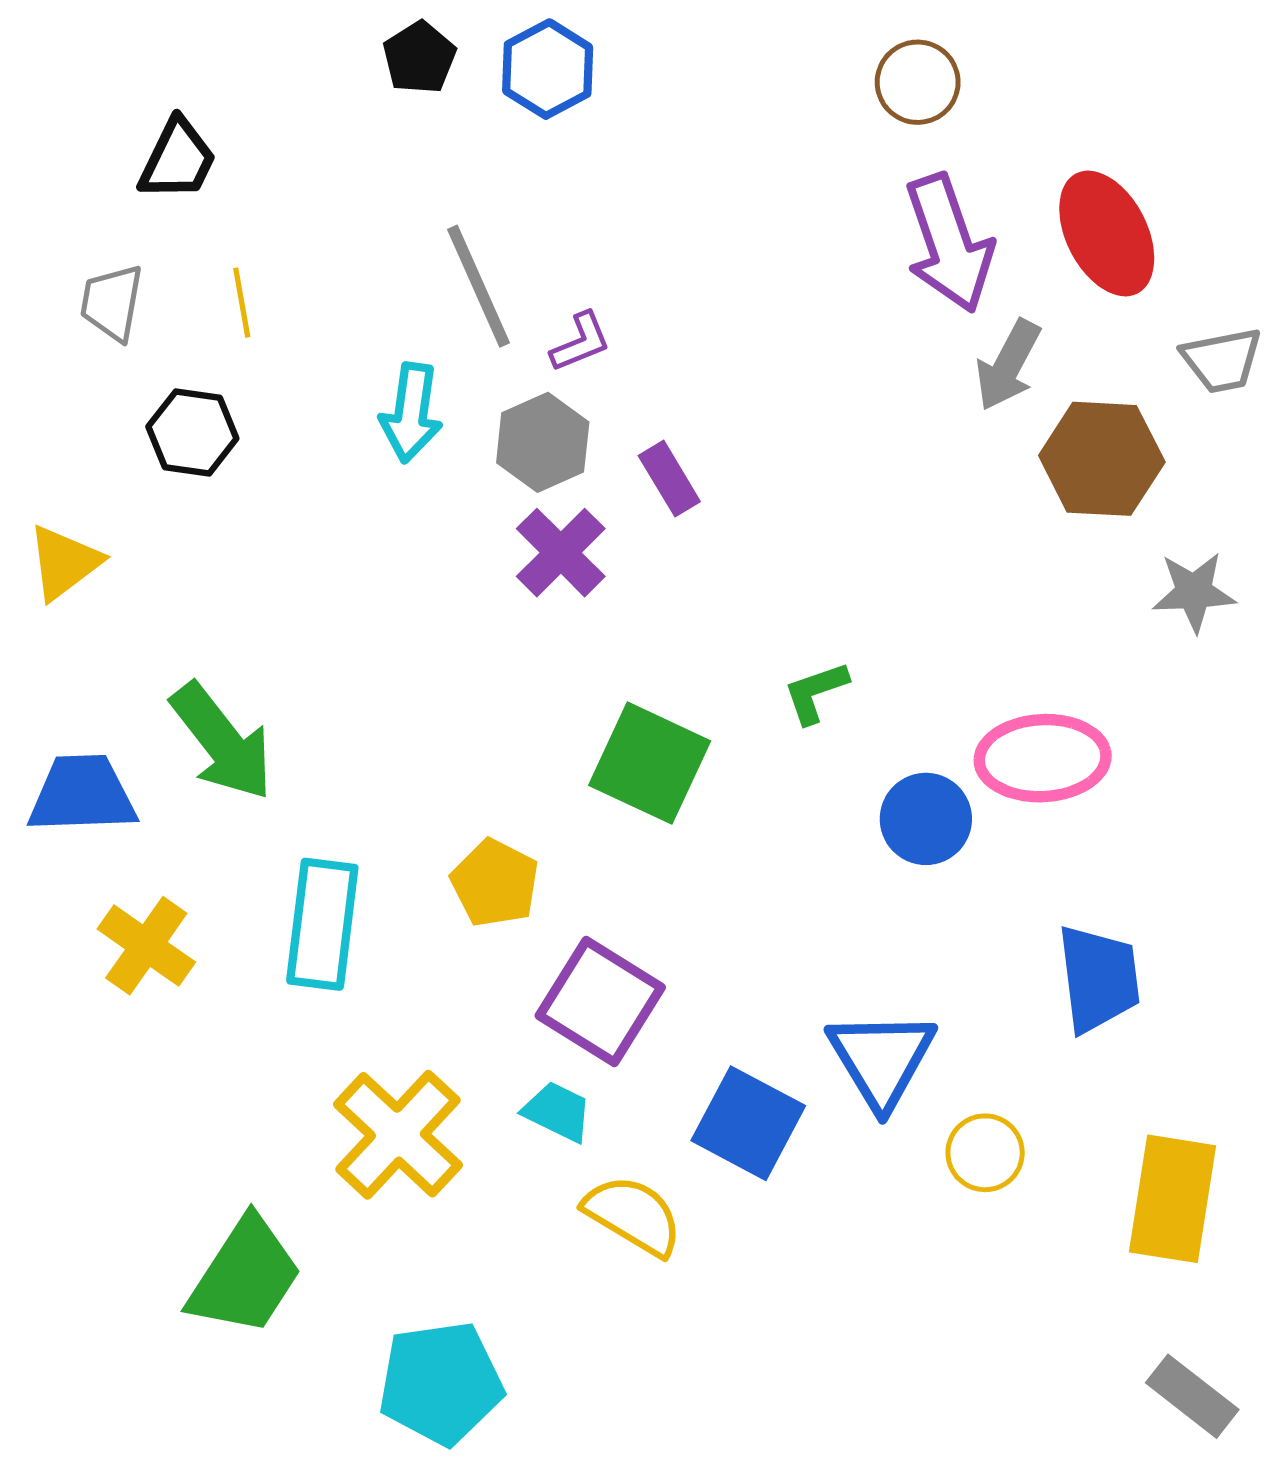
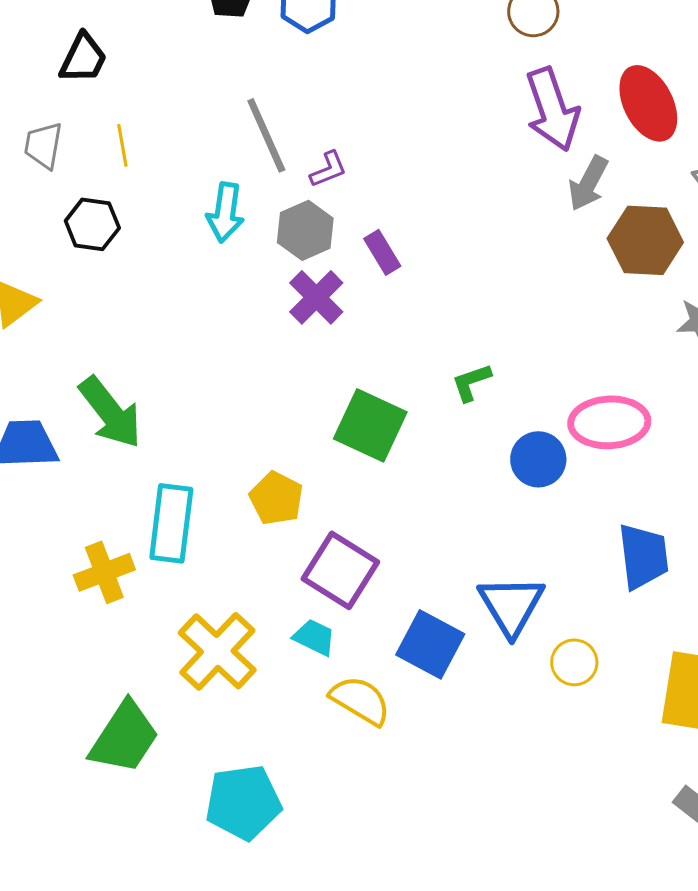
yellow cross: (146, 946) -> (104, 572), moved, turned 34

